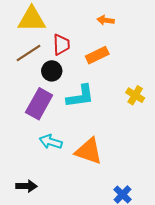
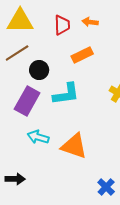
red trapezoid: (61, 45) -> (62, 25), moved

